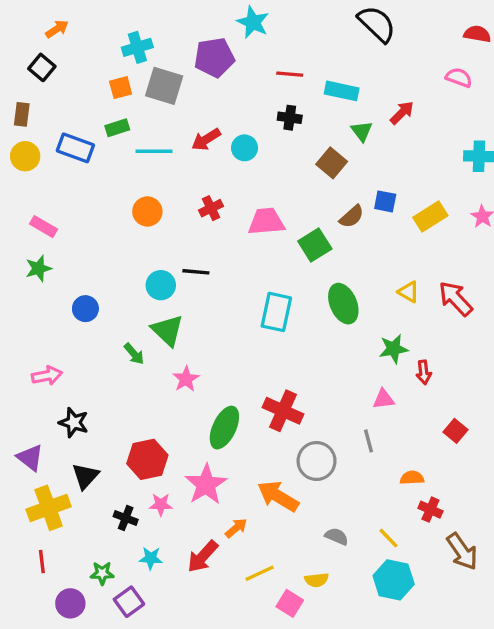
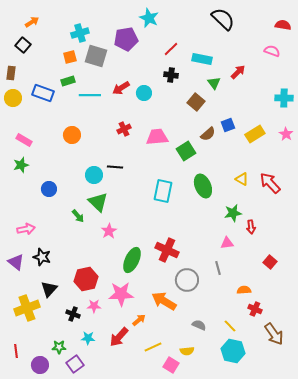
red line: (290, 74) -> (171, 49), turned -49
blue square: (385, 201) -> (228, 125), turned -32
orange circle: (147, 211) -> (72, 135), moved
purple triangle: (30, 458) -> (16, 262), moved
pink star: (206, 484) -> (121, 294), turned 30
red line: (42, 562) -> (16, 351), moved

